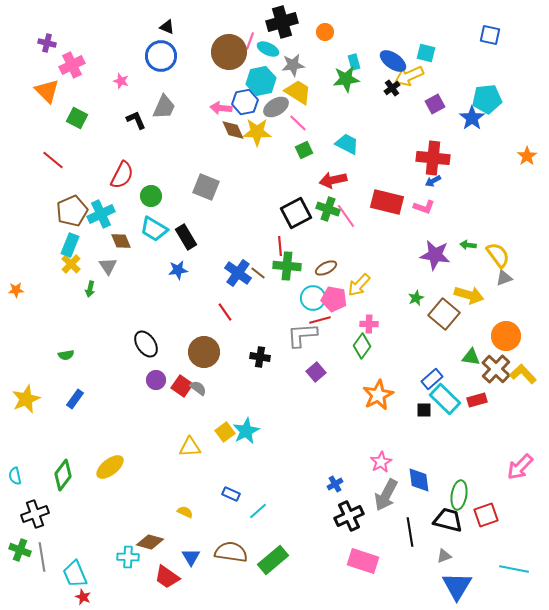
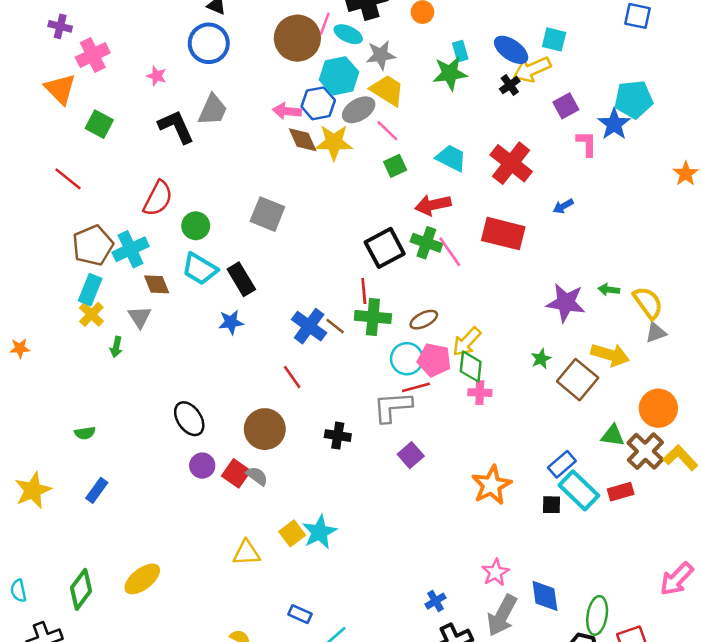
black L-shape: (136, 120) -> (176, 127), size x1.4
red cross: (433, 158) -> (511, 163), moved, turned 32
pink L-shape: (424, 207) -> (587, 144), moved, turned -110
green diamond: (362, 346) -> (471, 367), moved, turned -30

